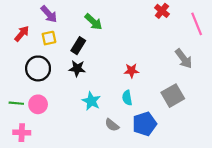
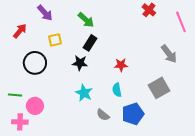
yellow square: (49, 38) -> (55, 40), moved
black rectangle: (78, 46) -> (90, 43), moved
black star: (77, 68) -> (80, 63), moved
pink circle: (38, 104) -> (35, 106), moved

